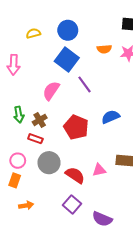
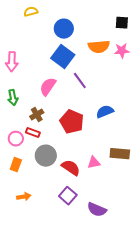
yellow semicircle: (33, 33) -> (31, 12), moved
orange semicircle: (104, 49) -> (99, 47), size x1.5
green arrow: (19, 115) -> (13, 98), moved
pink circle: (18, 161) -> (16, 139), moved
orange rectangle: (15, 180) -> (16, 165), moved

